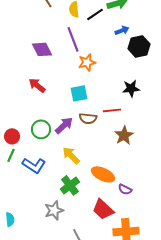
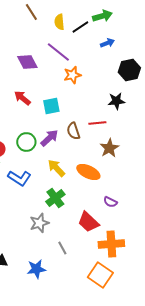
purple line: (73, 39) -> (58, 52), turned -30
black hexagon: (139, 46) -> (129, 70), moved
cyan square: (79, 93) -> (51, 106), moved
brown semicircle: (88, 118) -> (73, 131), turned 66
orange ellipse: (103, 174) -> (88, 172), moved

